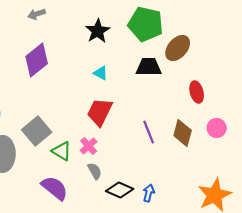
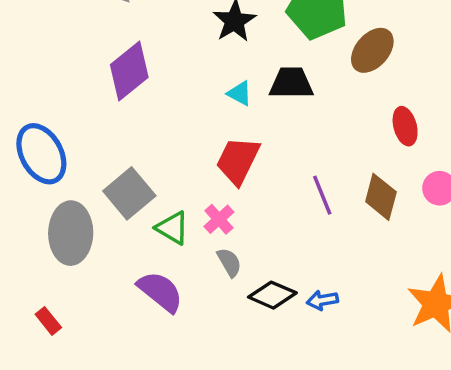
black trapezoid: (149, 67) -> (291, 83), moved
blue arrow: (149, 193) -> (322, 300), turned -114

